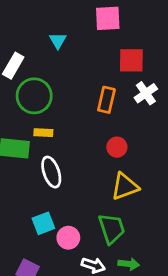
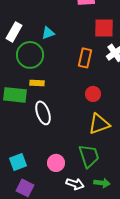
cyan triangle: (58, 41) -> (48, 33), moved, turned 40
cyan square: (43, 223) -> (18, 162), moved

